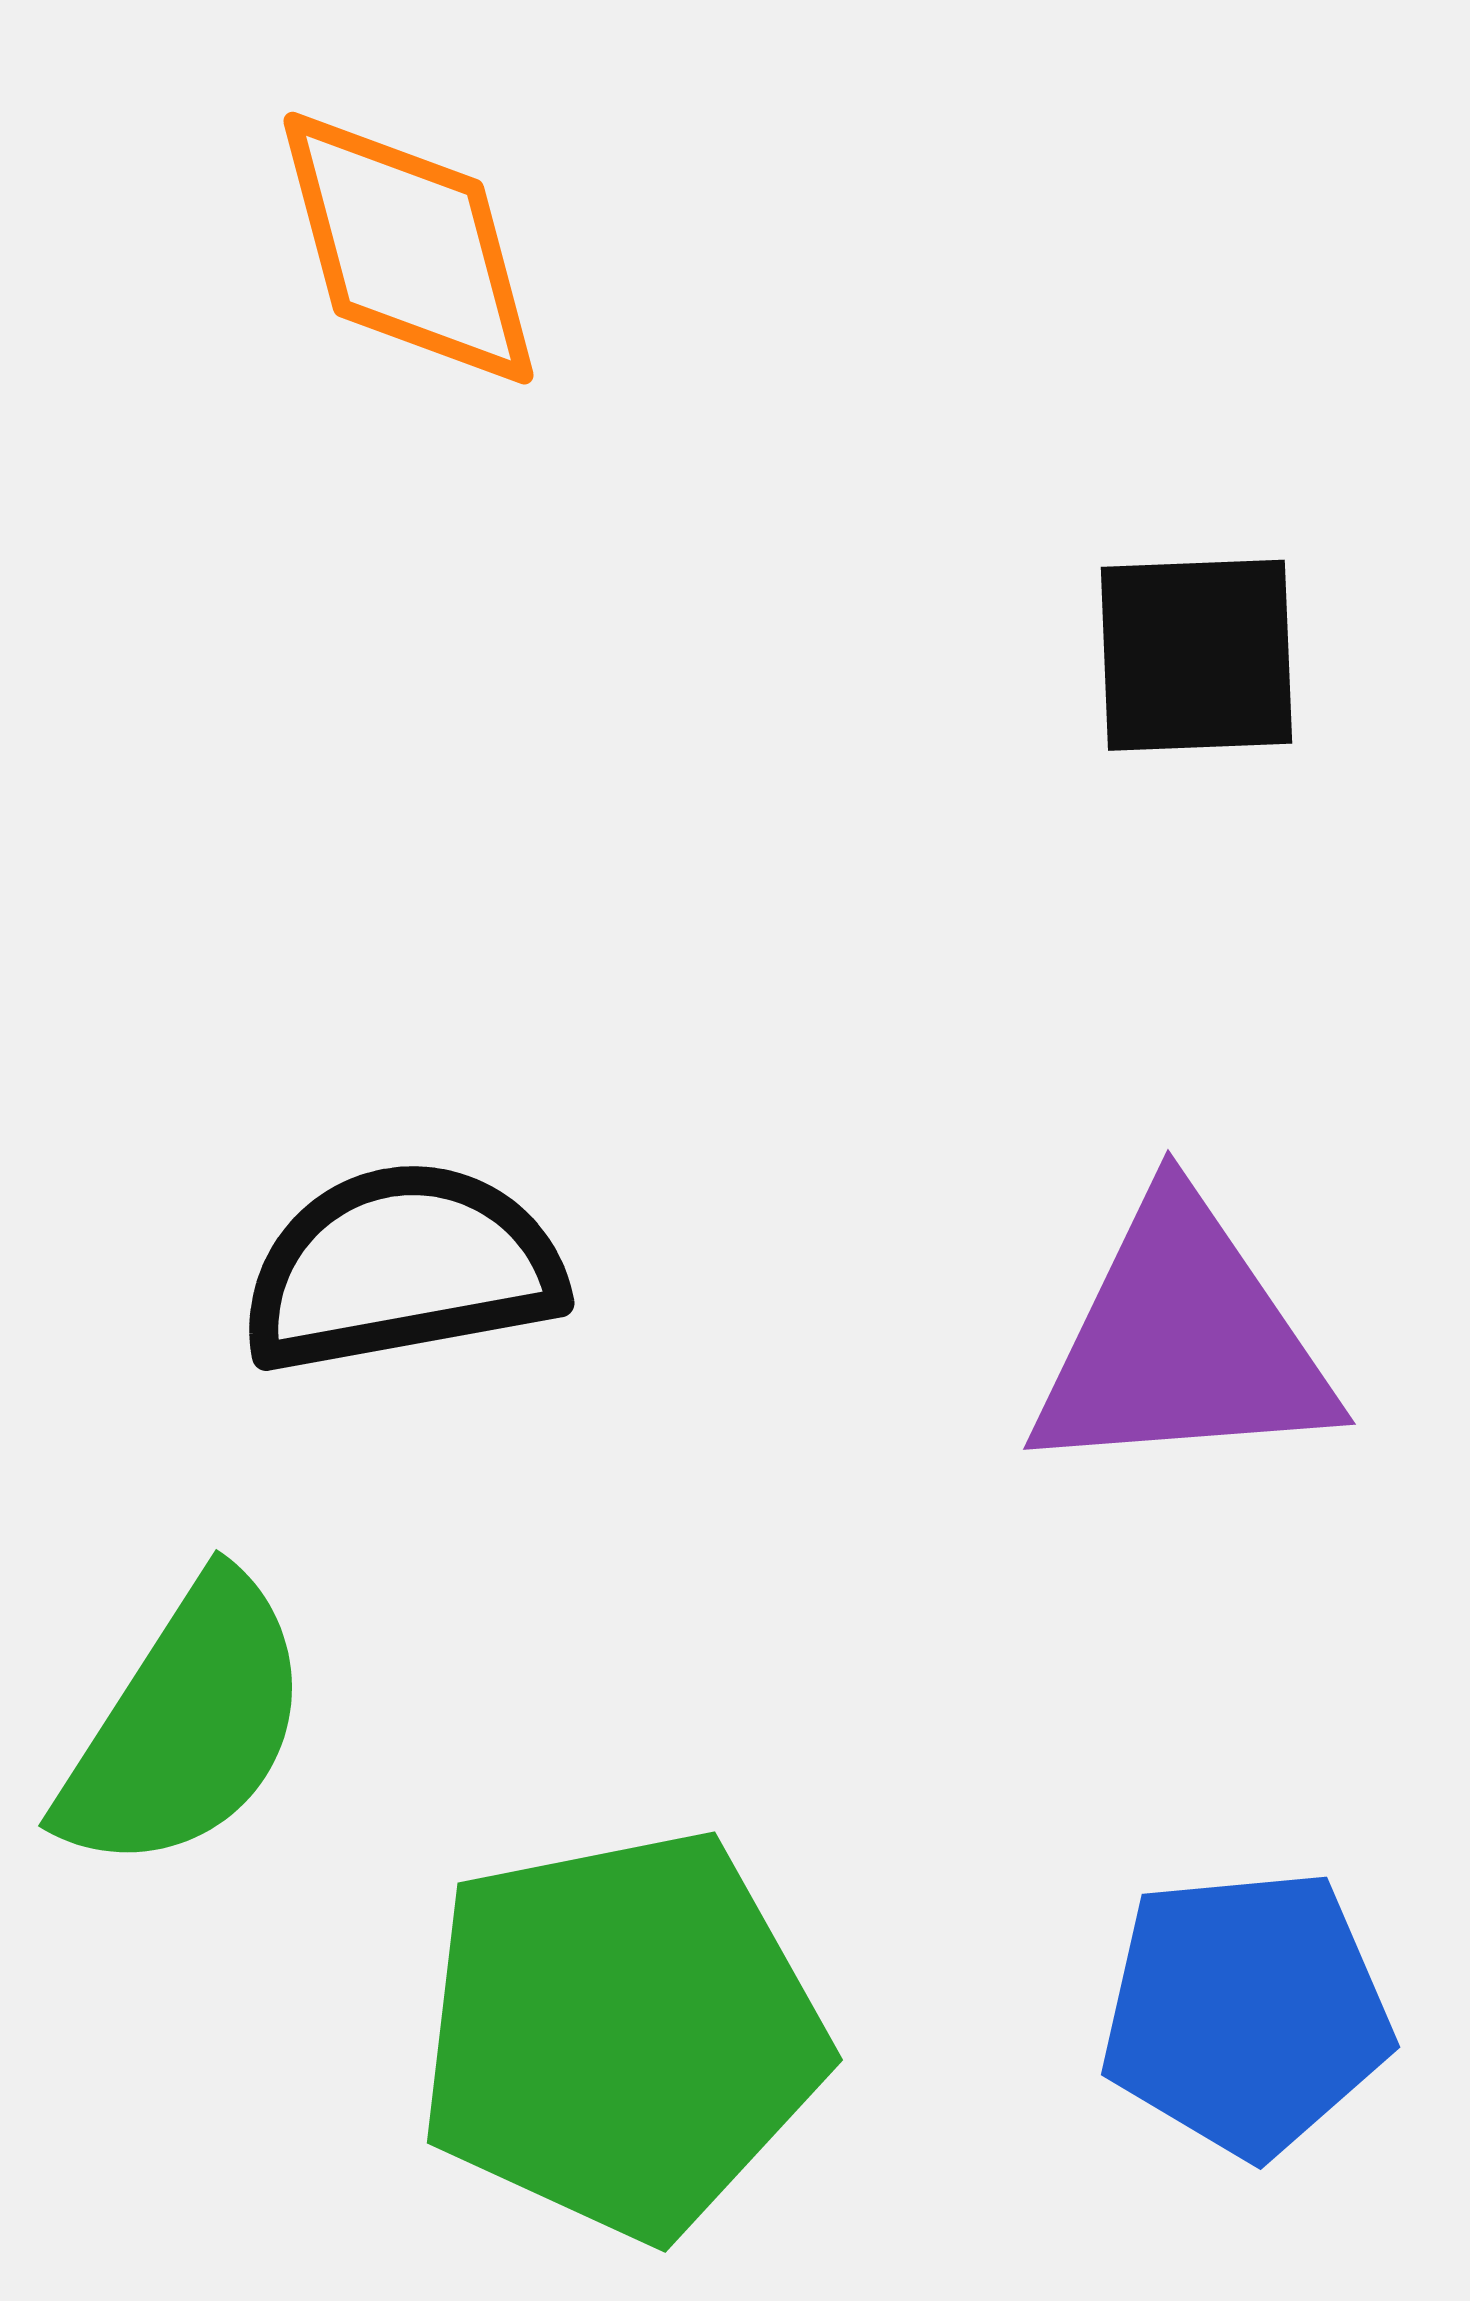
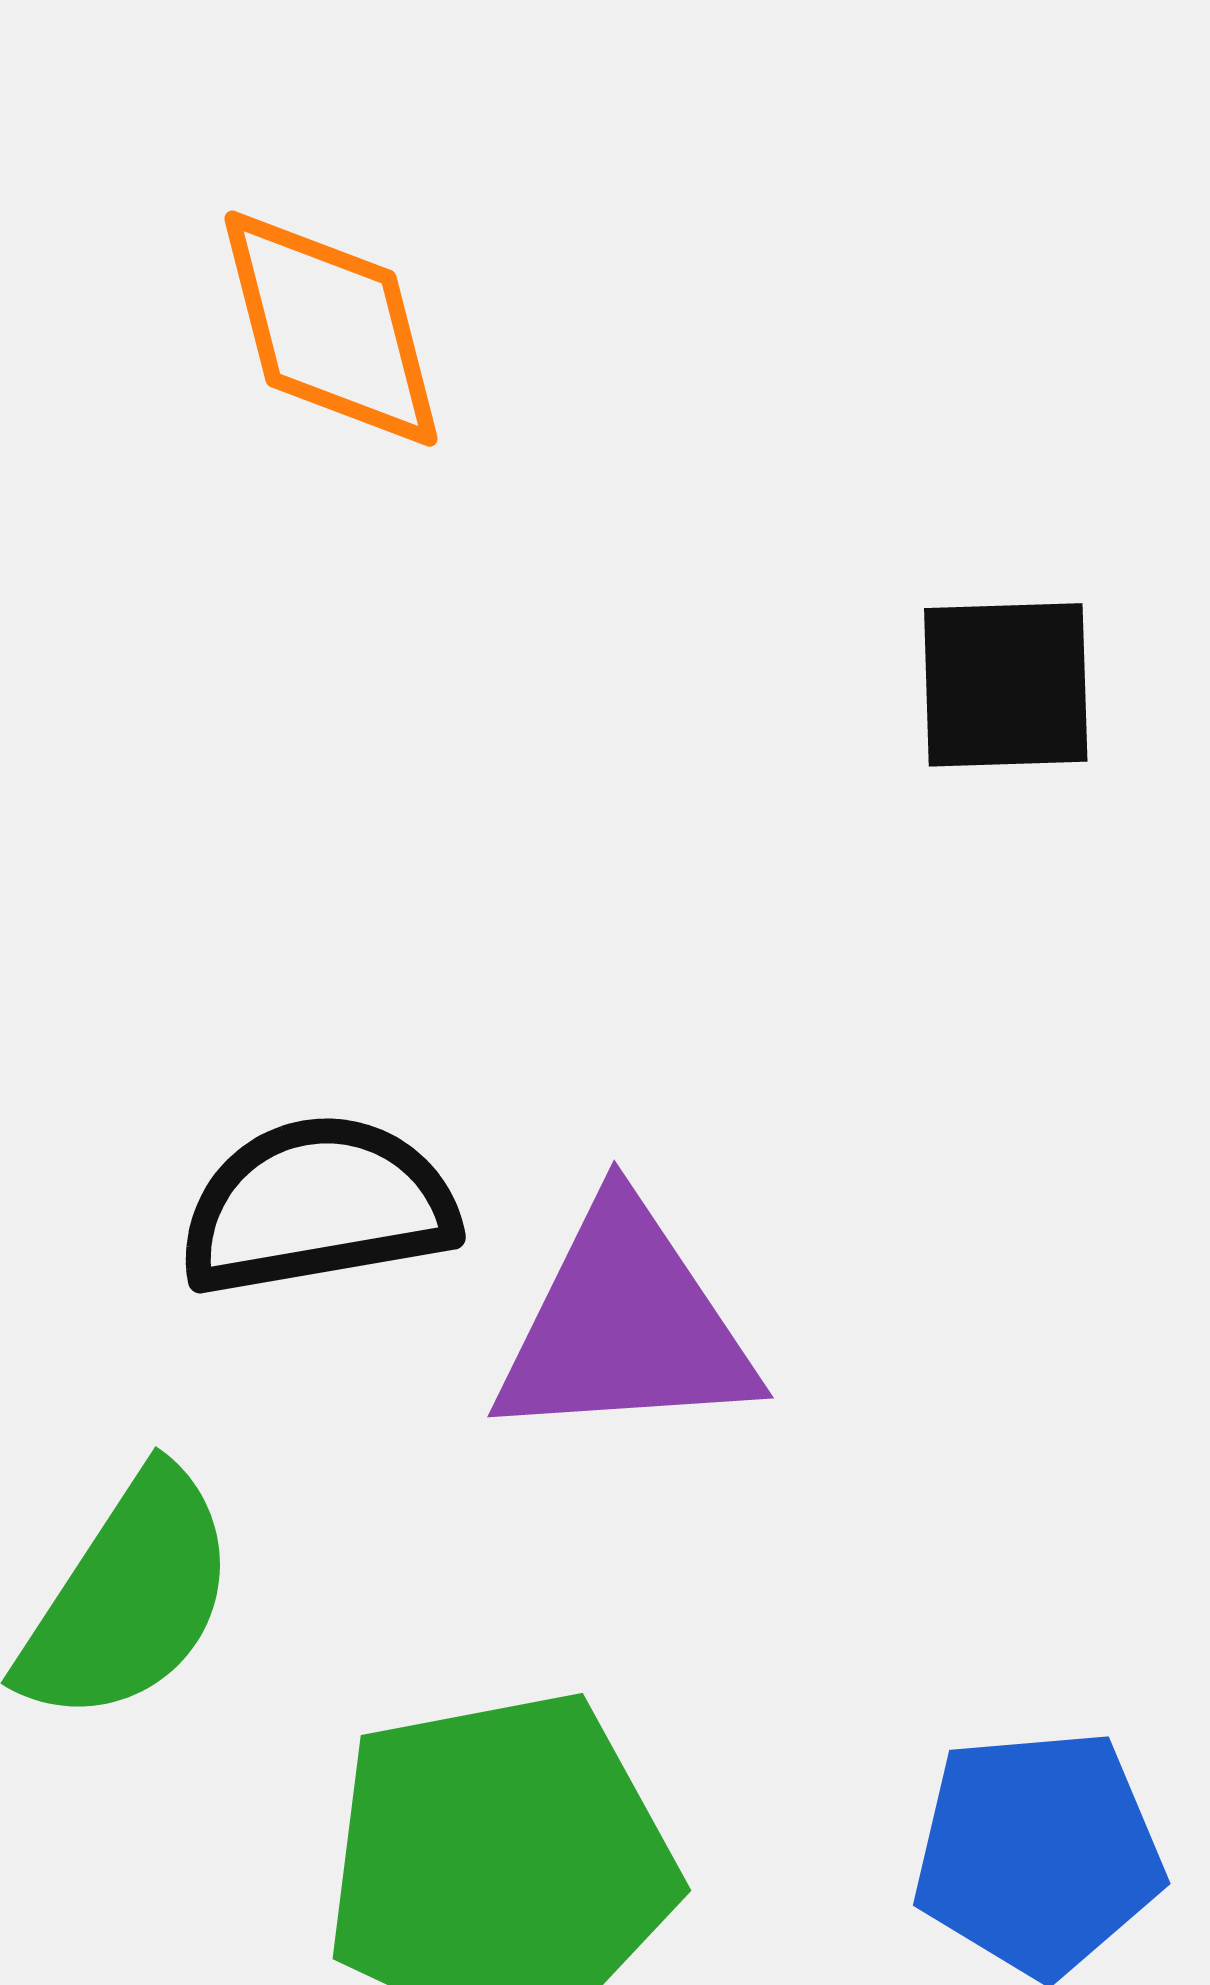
purple triangle: (1182, 1341) -> (625, 1325), moved

